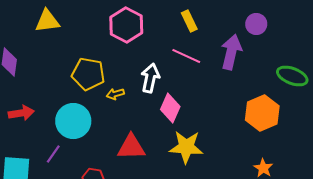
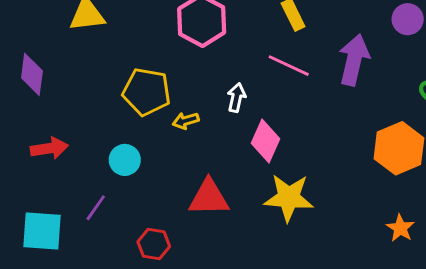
purple circle: (256, 24) -> (408, 19), moved
white arrow: (150, 78) -> (236, 98), size x0.7
cyan circle: (73, 121) -> (125, 160), size x0.6

